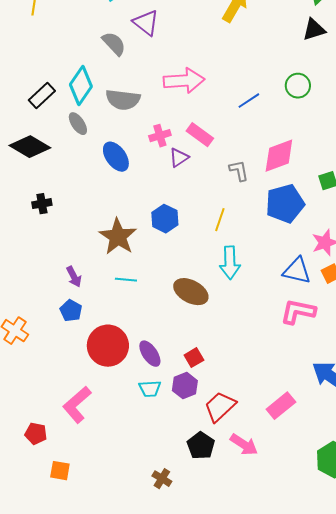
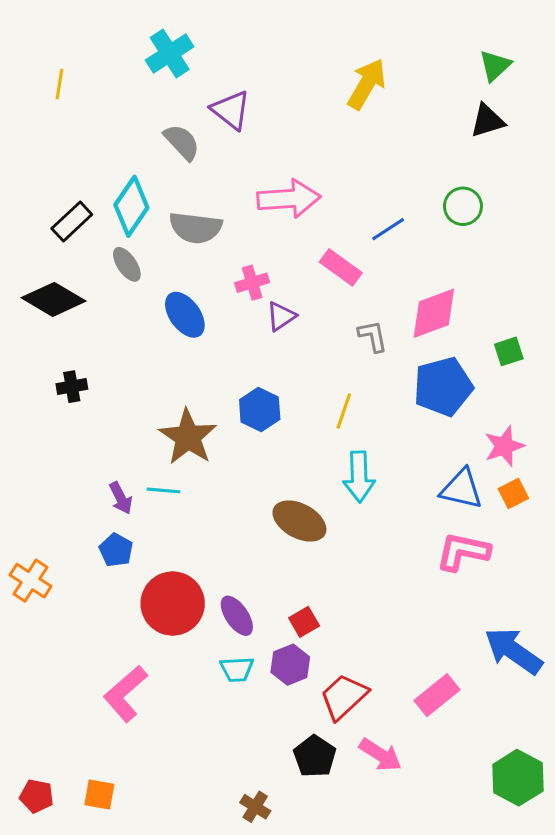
pink rectangle: (200, 135) -> (341, 267), moved
cyan line: (126, 280) -> (163, 490), moved
red pentagon: (36, 434) -> (37, 796), moved

